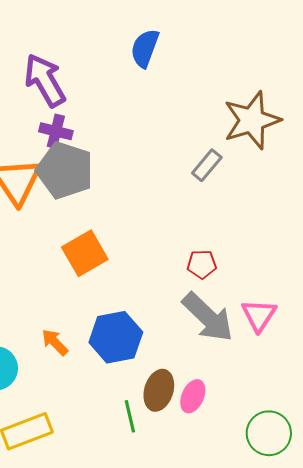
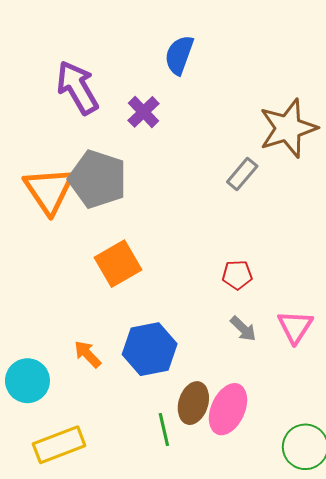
purple cross: (56, 131) -> (144, 112), moved, turned 32
gray arrow: (208, 317) -> (243, 329), size x0.5
pink ellipse: (193, 396) -> (228, 409), size x1.5

